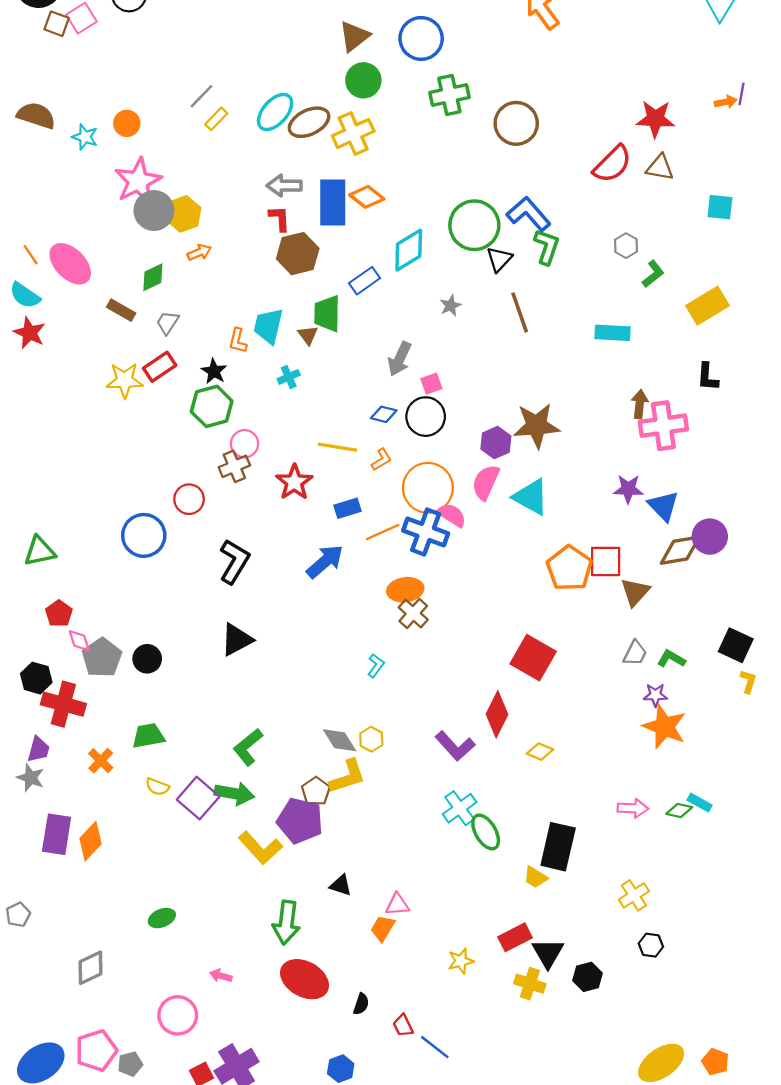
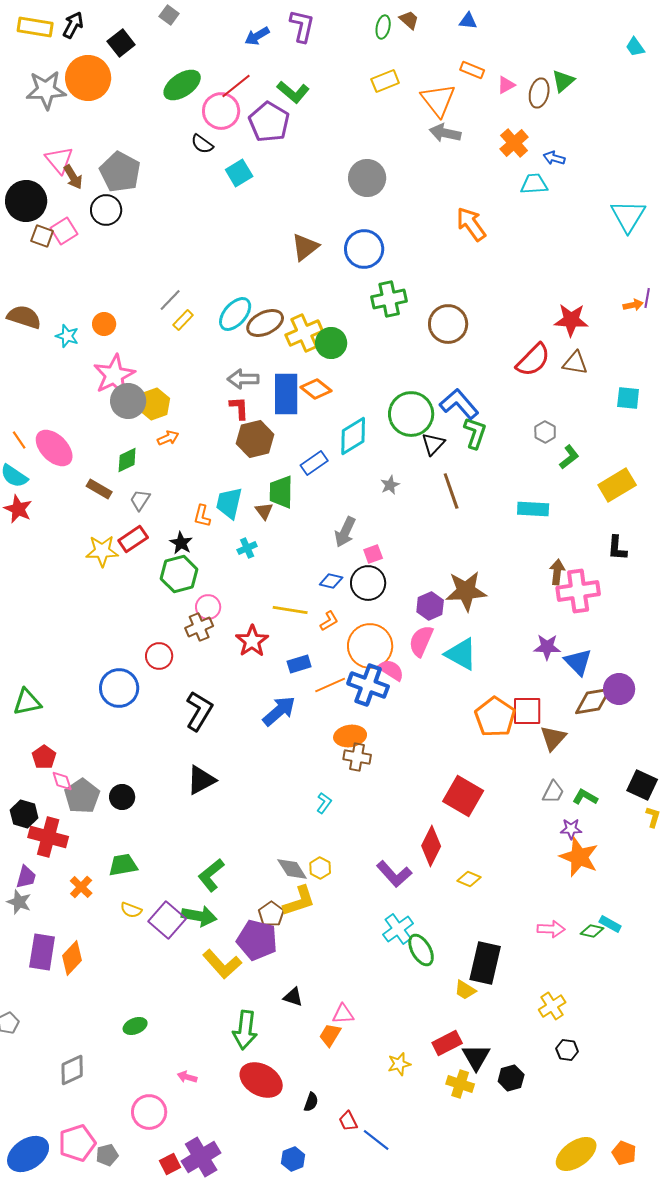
green circle: (363, 80) -> (331, 343), moved
brown cross: (413, 614) -> (357, 757), turned -32

